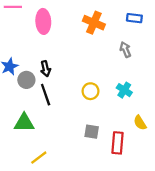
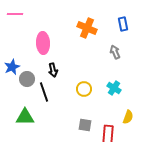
blue rectangle: (134, 18) -> (123, 24), turned 72
pink ellipse: (43, 21) -> (43, 43), moved
black arrow: (46, 69) -> (53, 70), moved
yellow semicircle: (140, 123) -> (128, 117), turned -128

